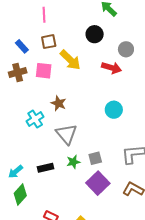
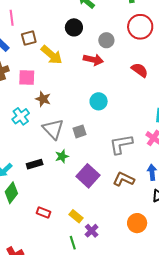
pink line: (44, 15) -> (12, 18), moved
pink square: (44, 71) -> (27, 77), moved
gray square: (95, 158) -> (79, 131), moved

